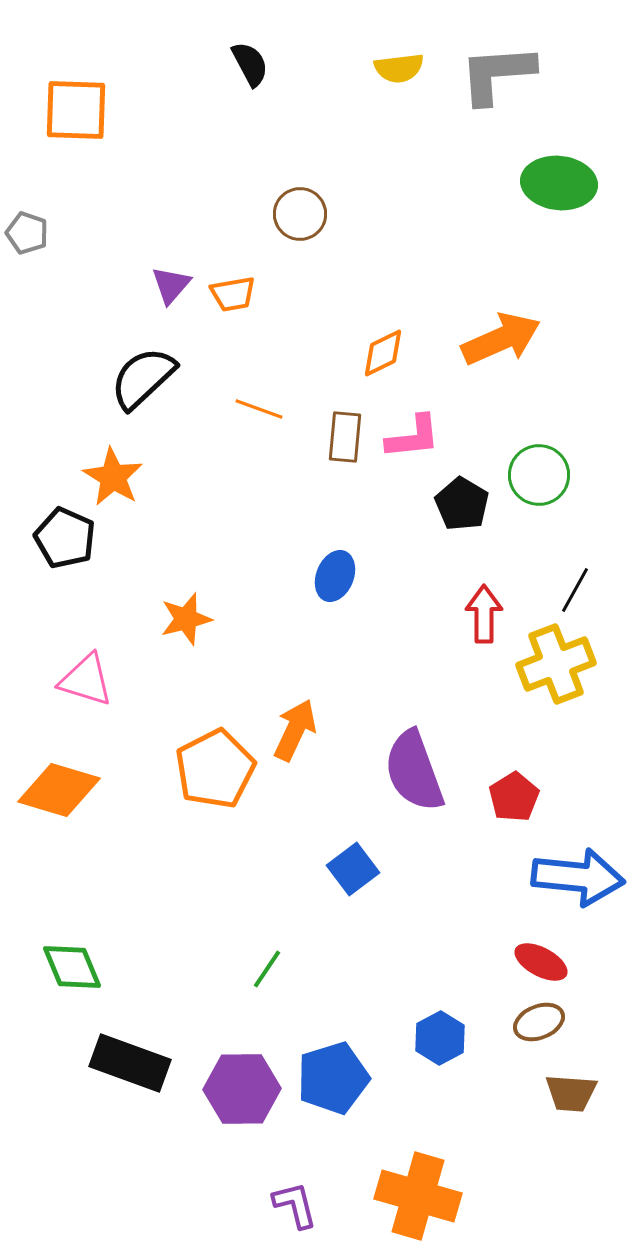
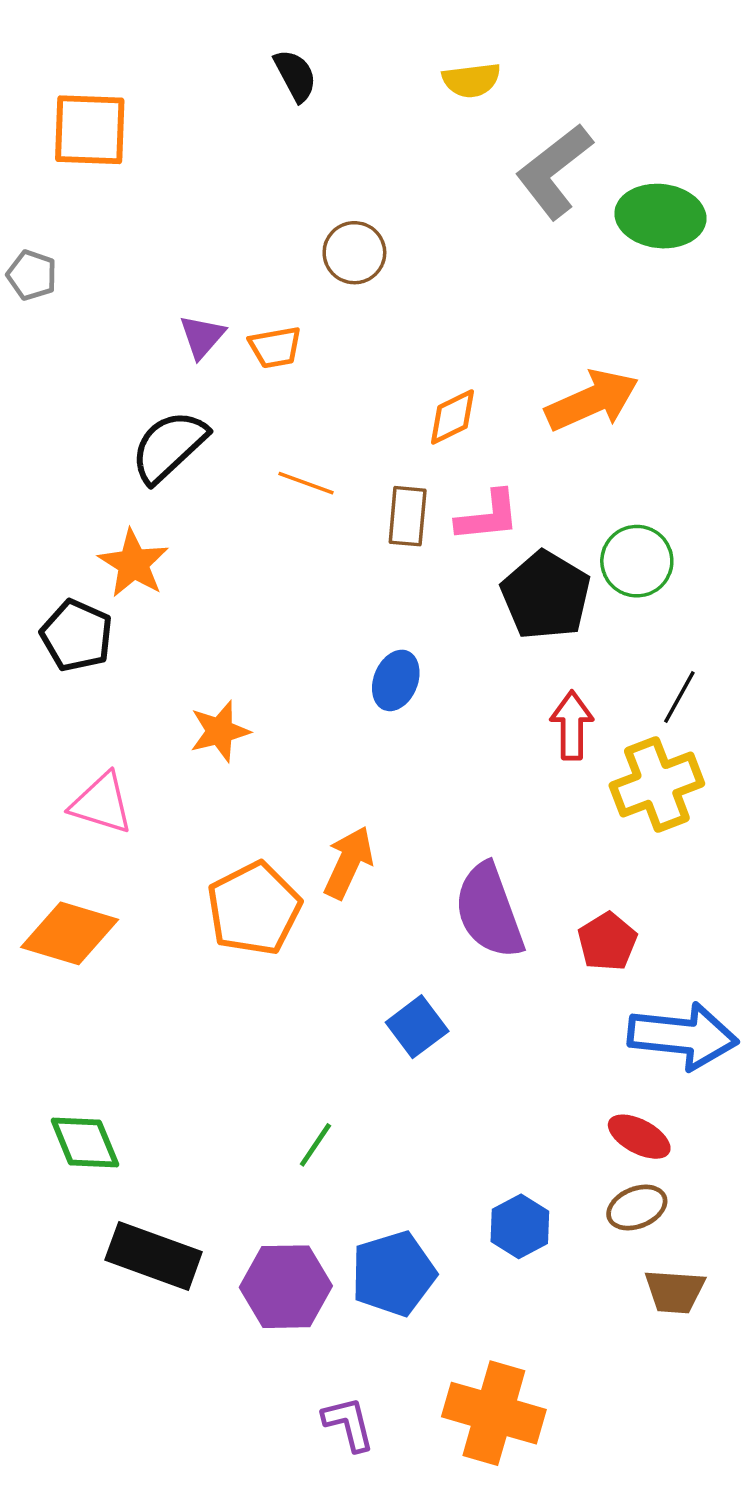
gray L-shape: (497, 74) -> (554, 171), moved, turned -34
black pentagon: (462, 504) -> (546, 595), size x1.4

